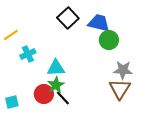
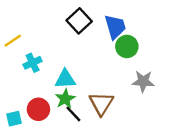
blue trapezoid: (99, 23) -> (115, 27), turned 60
brown triangle: (120, 89) -> (101, 103), moved
red circle: (44, 94) -> (38, 109), moved

